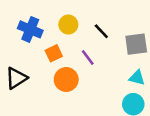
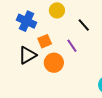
yellow circle: (68, 25) -> (57, 10), moved
black triangle: (16, 78) -> (27, 55), moved

